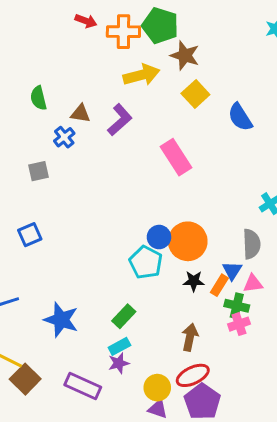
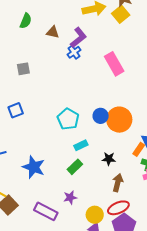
yellow square: (195, 94) -> (121, 14), moved
green semicircle: (39, 98) -> (26, 21), turned -147
blue cross: (64, 137) -> (74, 52), moved
cyan pentagon: (146, 262) -> (68, 119), moved
black star: (194, 281) -> (109, 159), moved
cyan rectangle: (119, 346) -> (81, 145), moved

